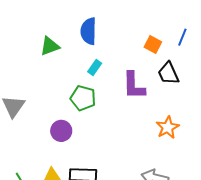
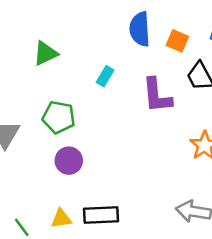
blue semicircle: (88, 31) -> (140, 29), moved
green pentagon: (83, 98) -> (59, 117), moved

